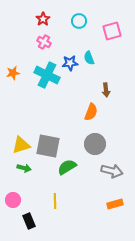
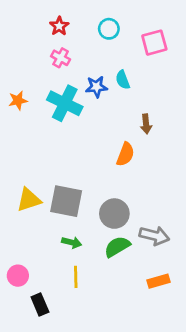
gray circle: (95, 144) -> (114, 214), moved
green semicircle: (67, 167) -> (117, 247), moved
green arrow: (24, 168) -> (72, 243), moved

